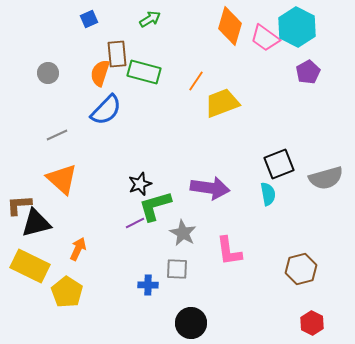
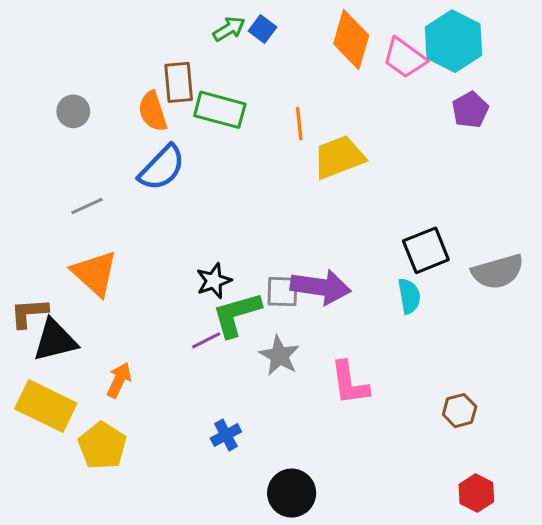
blue square: (89, 19) -> (263, 29), moved, turned -30
orange semicircle: (100, 73) -> (153, 111), turned -36
orange line: (196, 81) -> (299, 124), turned -40
gray square: (177, 269) -> (282, 292), moved
brown hexagon: (301, 269) -> (460, 411), size x0.7
blue cross: (148, 285) -> (226, 435), turned -30

